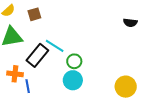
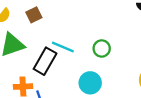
green circle: (74, 61) -> (102, 48), moved

